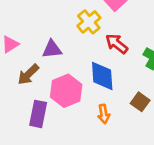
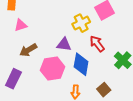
purple triangle: (52, 49) -> (64, 44), moved
purple rectangle: (38, 114) -> (13, 79), moved

